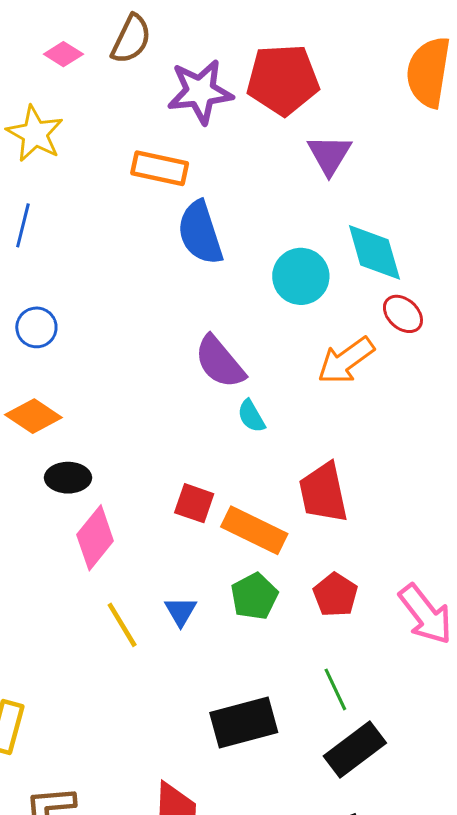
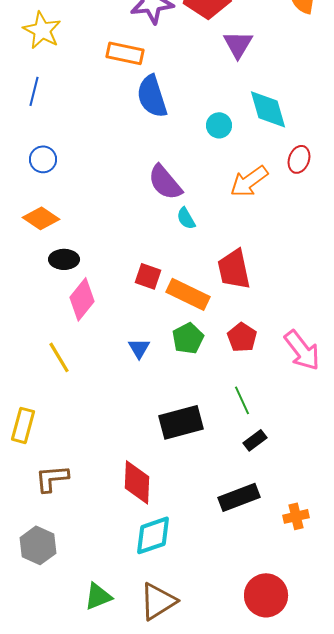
cyan circle: (301, 276) -> (219, 125), size x0.7
red ellipse: (403, 314) -> (299, 159), moved, turned 68
yellow line: (122, 625) -> (59, 357), moved
black rectangle: (355, 750) -> (255, 440), size x0.6

